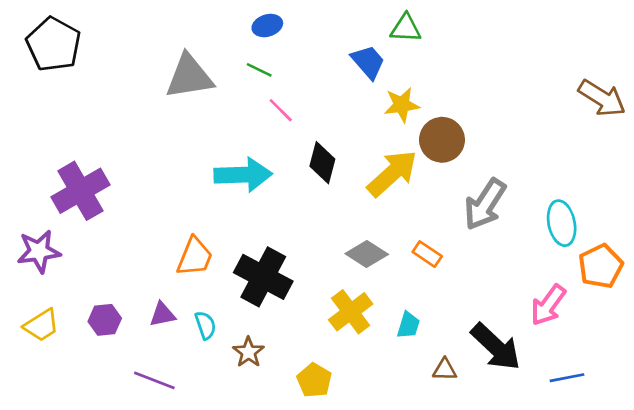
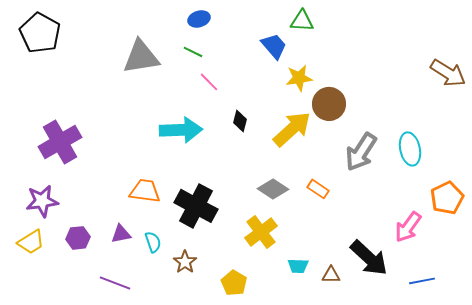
black diamond: (322, 163) -> (240, 121), size x0.7
cyan ellipse: (562, 223) -> (410, 149), moved
purple star: (39, 251) -> (42, 201), moved
orange trapezoid: (195, 257) -> (145, 191), turned -104
cyan trapezoid: (408, 325) -> (298, 266), moved, turned 75

